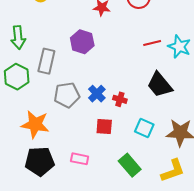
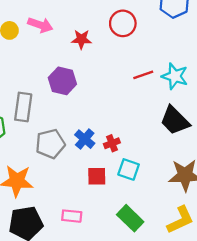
black trapezoid: (160, 85) -> (175, 120), moved
red cross: (120, 99) -> (112, 143), turned -32
cyan square: (144, 128) -> (129, 169), moved

